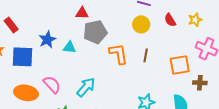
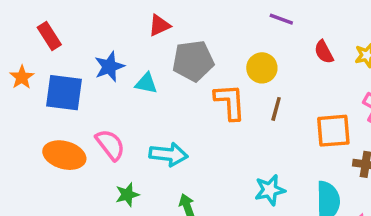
red triangle: (82, 13) -> (159, 25), moved, turned -32
yellow circle: (141, 24) -> (262, 68), moved
cyan arrow: (86, 87) -> (169, 154), turned 50

